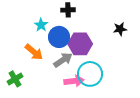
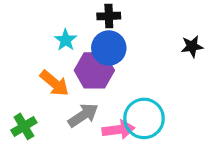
blue circle: (59, 37) -> (109, 48), moved
purple hexagon: (80, 44) -> (94, 70), moved
gray arrow: (63, 60) -> (83, 115), moved

